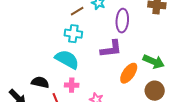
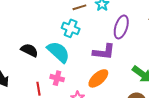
orange ellipse: (129, 73) -> (98, 78), moved
black semicircle: (40, 82) -> (29, 50), moved

